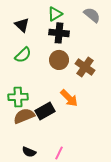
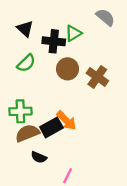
green triangle: (55, 14) -> (73, 33), moved
black cross: (59, 33) -> (54, 41), moved
orange arrow: (69, 98) -> (66, 121), moved
black semicircle: (29, 152) -> (39, 157), moved

